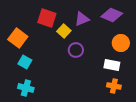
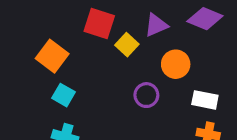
orange circle: (121, 43) -> (176, 64), moved
purple circle: (76, 50) -> (146, 95), moved

